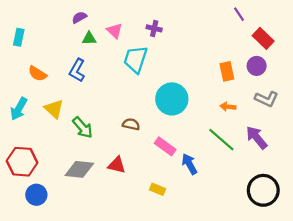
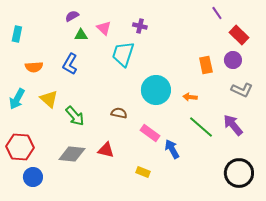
orange semicircle: (37, 74) -> (34, 67), turned -36
orange arrow: (228, 107) -> (190, 97), moved

